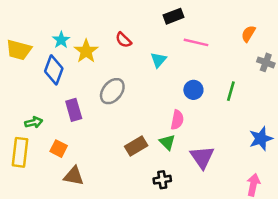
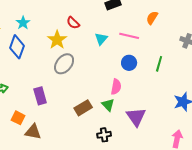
orange semicircle: (248, 34) -> (152, 18), moved
pink line: (196, 42) -> (129, 36), moved
yellow star: (86, 51) -> (57, 40), moved
purple rectangle: (74, 110) -> (40, 96), moved
orange square: (59, 149) -> (18, 118), moved

